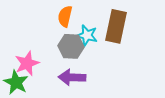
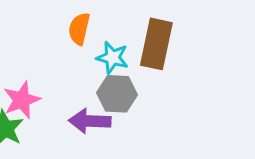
gray hexagon: (71, 46) -> (117, 94), moved

